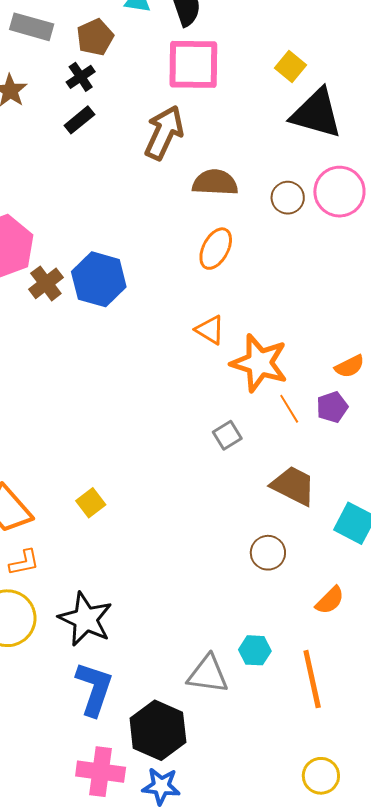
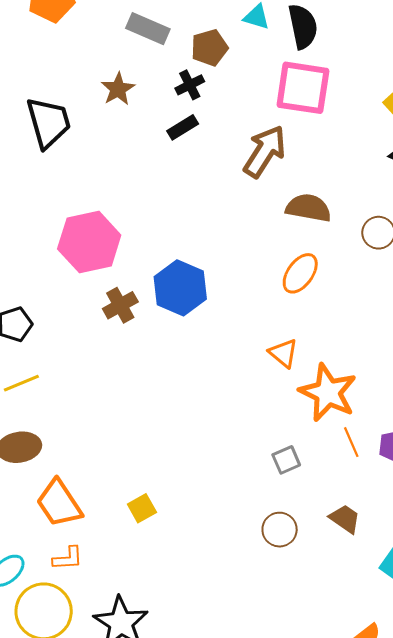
brown cross: (46, 283) -> (120, 305), moved
brown trapezoid: (293, 486) -> (345, 519), size x0.7
brown circle: (268, 553) -> (280, 530), moved

